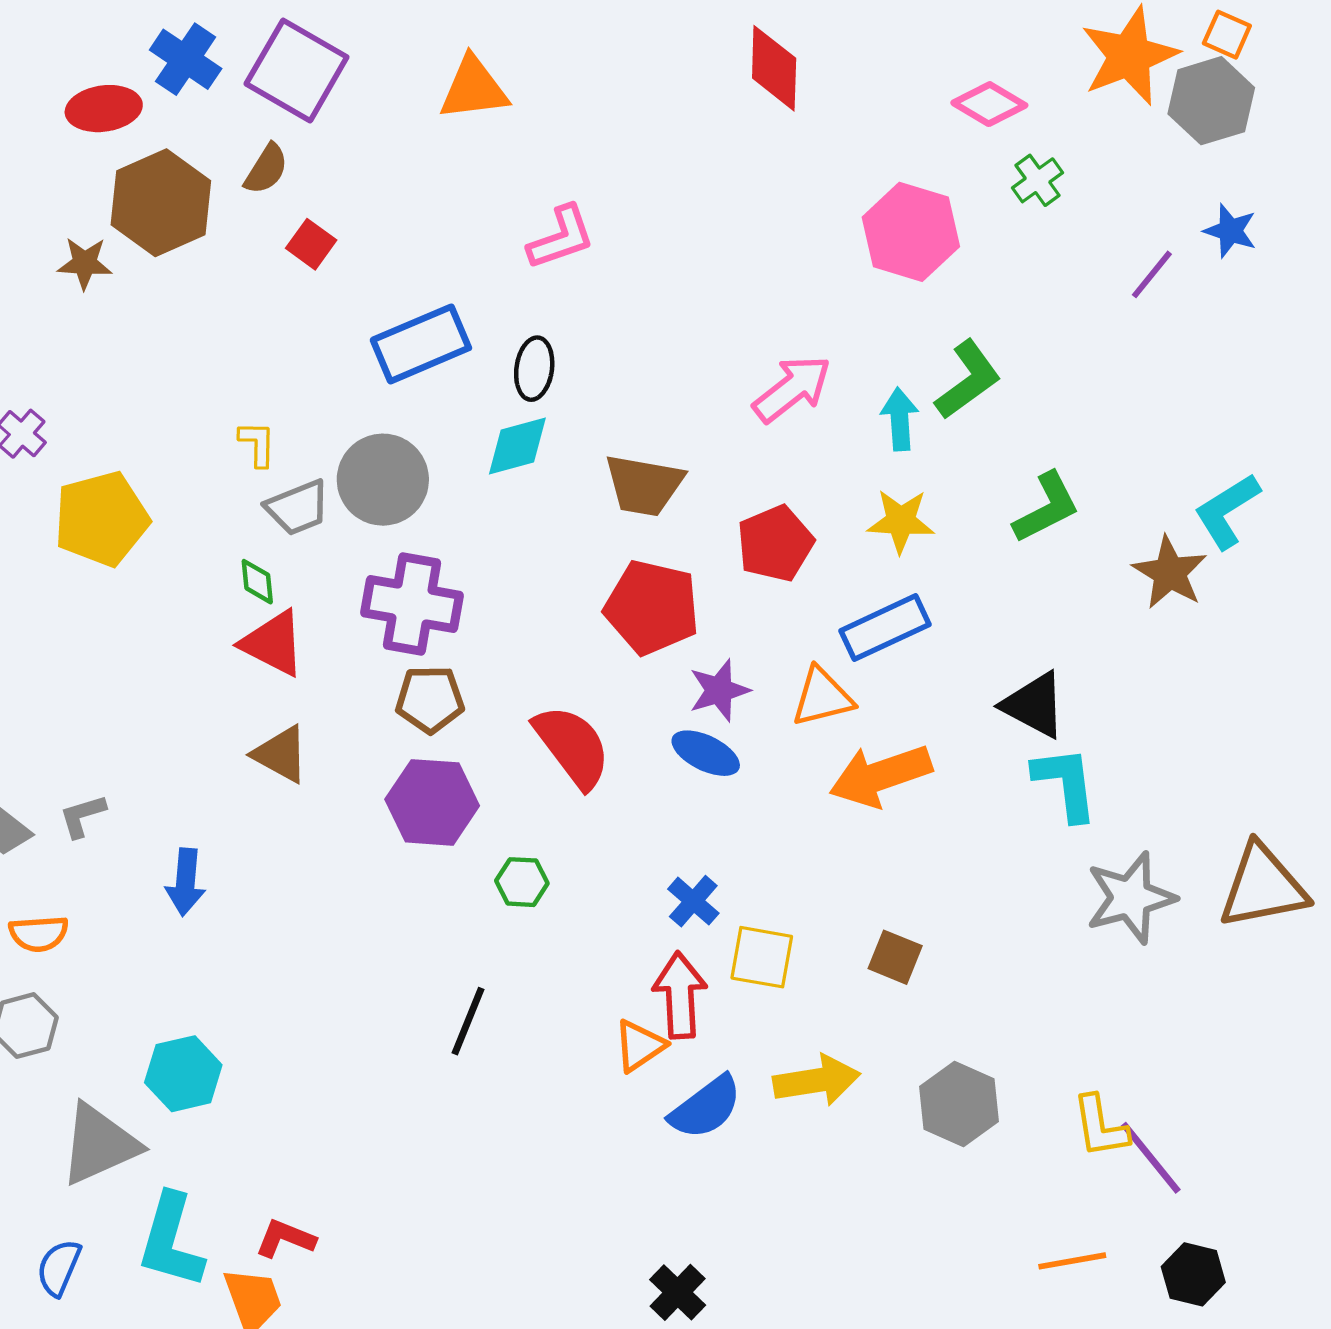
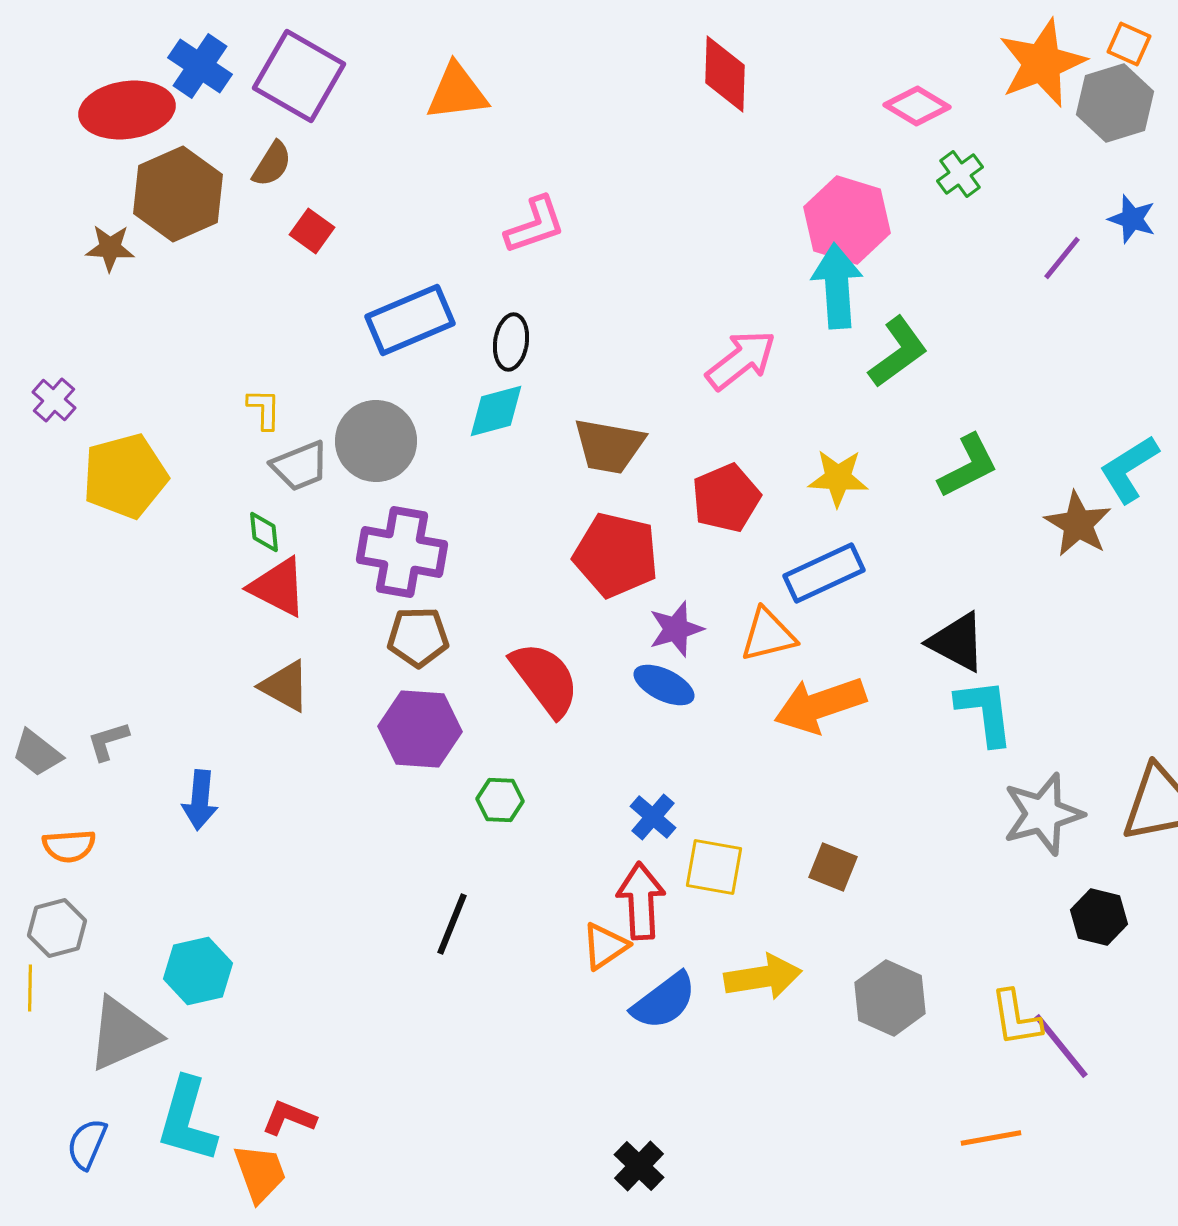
red ellipse: (104, 109) -> (127, 110), size x1.4
cyan arrow: (900, 419) -> (837, 286), moved, size x1.5
black hexagon: (1193, 1274) -> (1099, 917), moved

